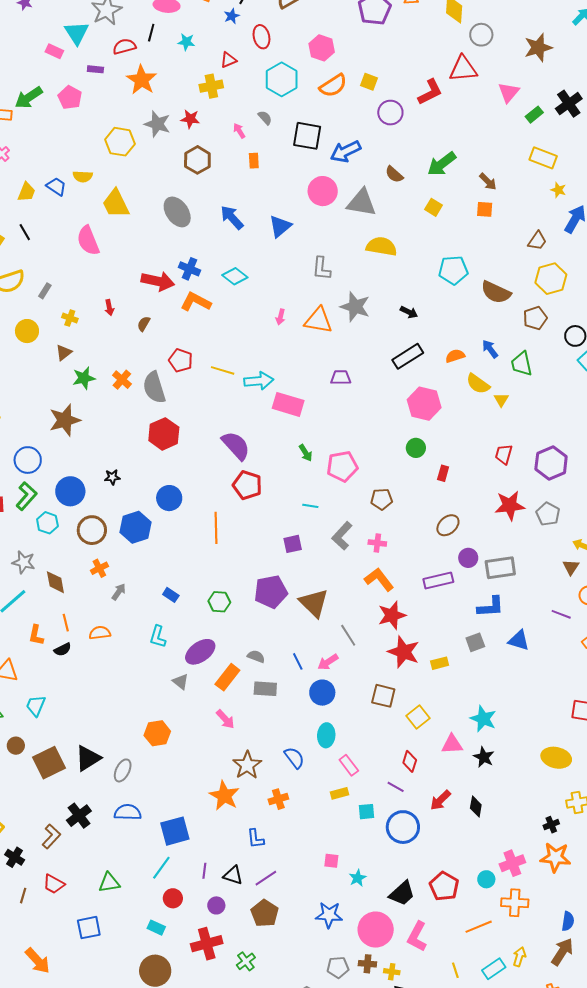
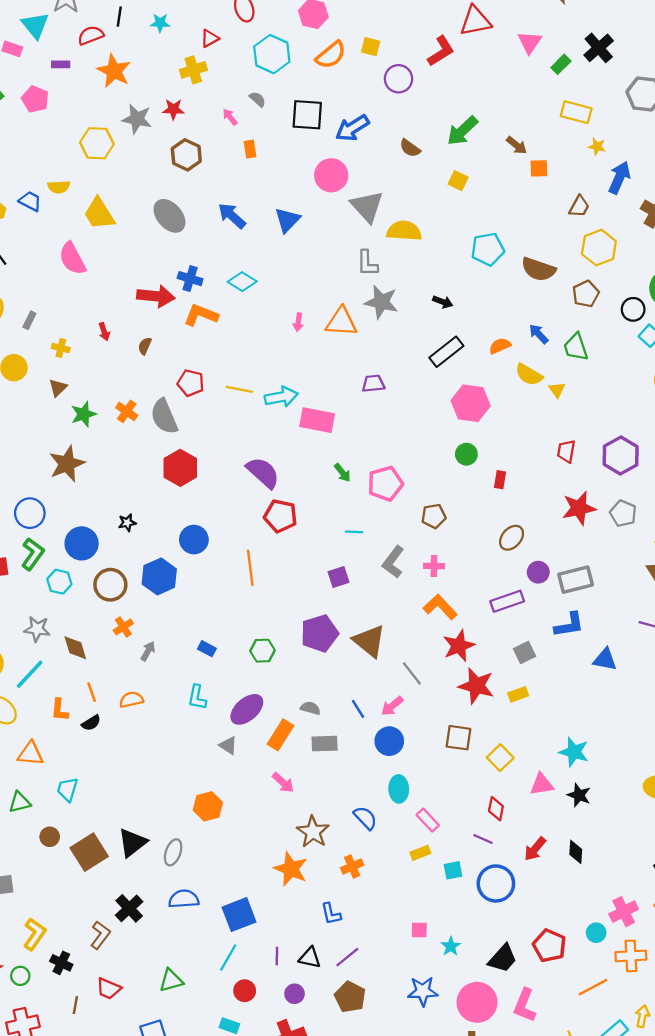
gray triangle: (362, 203) -> (367, 206), moved, turned 44
orange square: (485, 209) -> (539, 168), moved
gray L-shape: (321, 268) -> (367, 263), moved
gray square: (475, 642) -> (525, 653), moved

